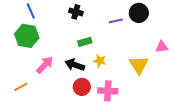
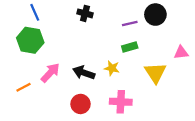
green rectangle: (85, 42) -> (130, 47), moved
orange line: (21, 87) -> (23, 87), moved
red circle: (82, 87) -> (81, 104), moved

